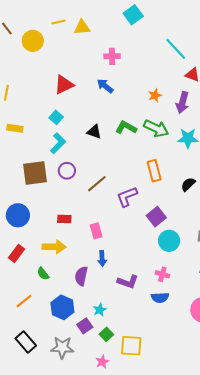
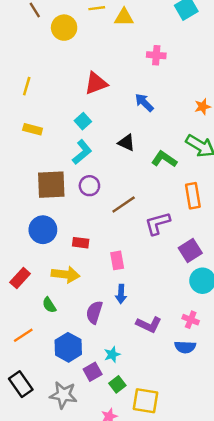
blue arrow: (105, 86) -> (144, 103), moved
green L-shape: (126, 128) -> (164, 159), moved
blue circle: (18, 215) -> (43, 230), moved

